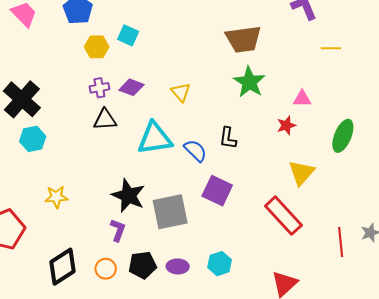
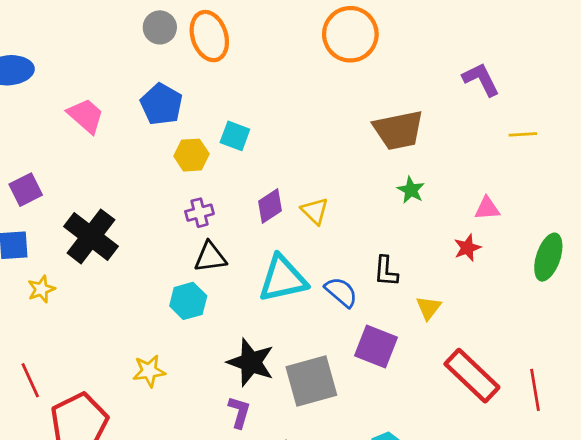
green star: (249, 82) -> (411, 190), size x0.6
purple diamond: (131, 87) -> (270, 206), moved, turned -50
cyan hexagon: (33, 139) -> (188, 301), moved
yellow triangle: (301, 173) -> (429, 308), moved, size x0.7
red line: (341, 242) -> (535, 390), moved

